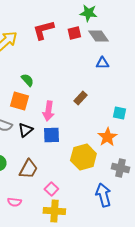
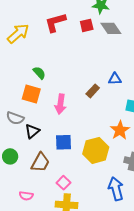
blue triangle: (102, 63) -> (115, 79), moved
black triangle: (25, 130) -> (32, 131), moved
blue square: (51, 135) -> (63, 142), moved

